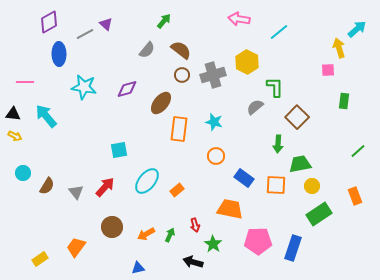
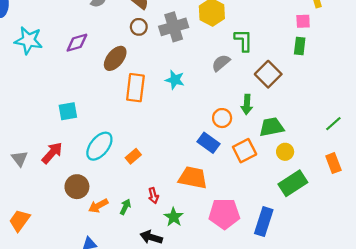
green rectangle: (344, 101) -> (300, 46), moved
green line: (358, 151) -> (333, 124), moved
orange circle: (216, 156) -> (222, 118), moved
orange square: (276, 185) -> (245, 151), turned -30
brown circle: (112, 227) -> (77, 187), moved

